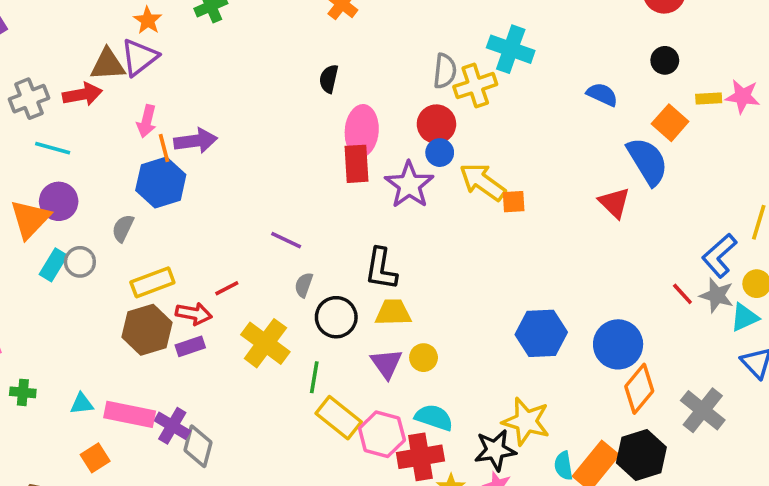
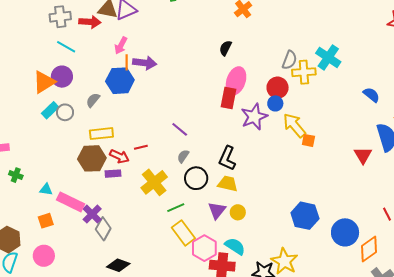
green line: (314, 377) -> (176, 208), turned 42
orange diamond: (639, 389) -> (369, 249), moved

